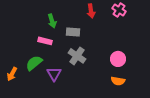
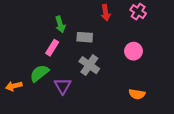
pink rectangle: (45, 41) -> (52, 48), turned -72
pink circle: (118, 59) -> (133, 51), moved
orange arrow: (12, 74) -> (14, 86), turned 48

